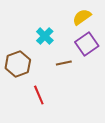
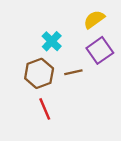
brown hexagon: (18, 64) -> (39, 73), moved

